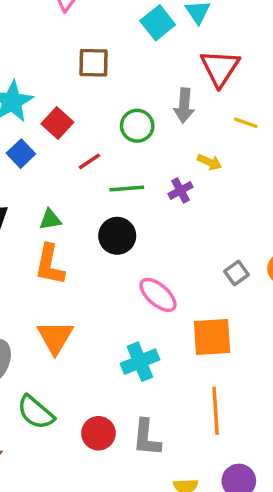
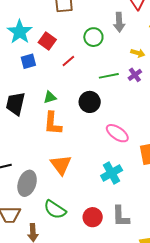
blue square: (21, 154) -> (28, 61), turned 35
green line: (127, 189) -> (109, 76), moved
purple cross: (181, 190) -> (135, 75), moved

